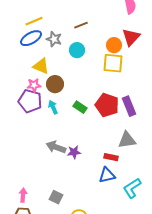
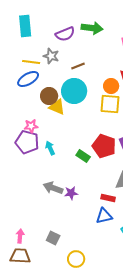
yellow line: (34, 21) -> (31, 62), turned 30
gray star: (54, 39) -> (51, 56), moved
cyan circle: (77, 50) -> (74, 91), size x1.6
yellow triangle: (41, 66) -> (57, 107), moved
brown circle: (55, 84) -> (49, 96), moved
green rectangle: (80, 107) -> (83, 156), moved

